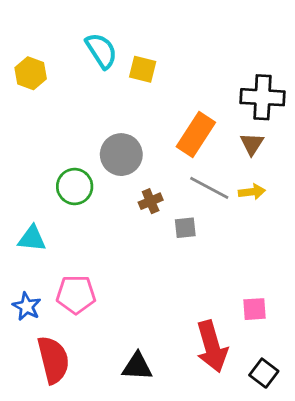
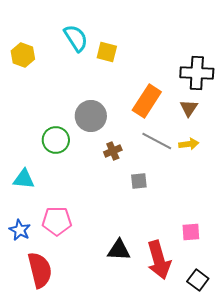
gray square: (185, 228) -> (139, 181), moved
black triangle: (137, 366) -> (119, 250), moved

